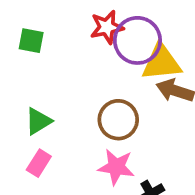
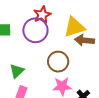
purple circle: (137, 40) -> (35, 30), moved

